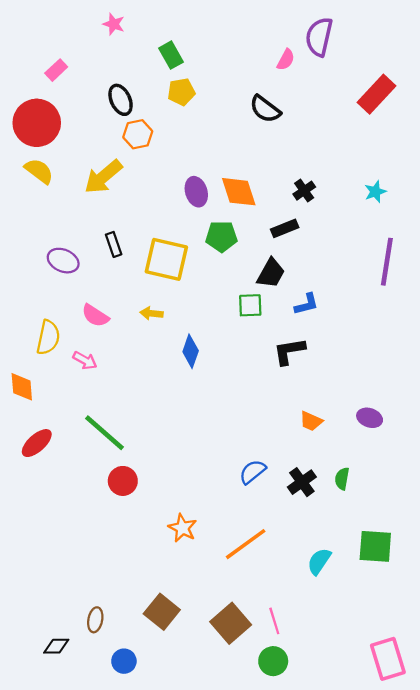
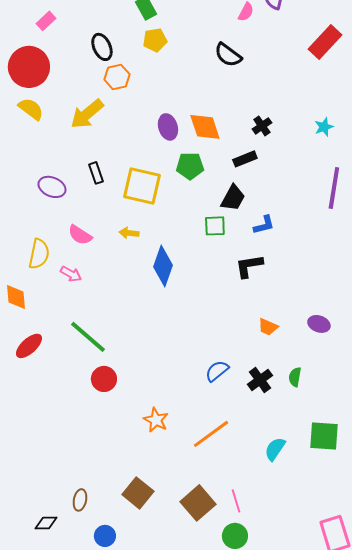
blue diamond: (191, 351) -> (163, 266), size x1.4

